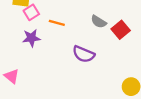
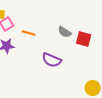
red square: (121, 30) -> (84, 39), turned -35

